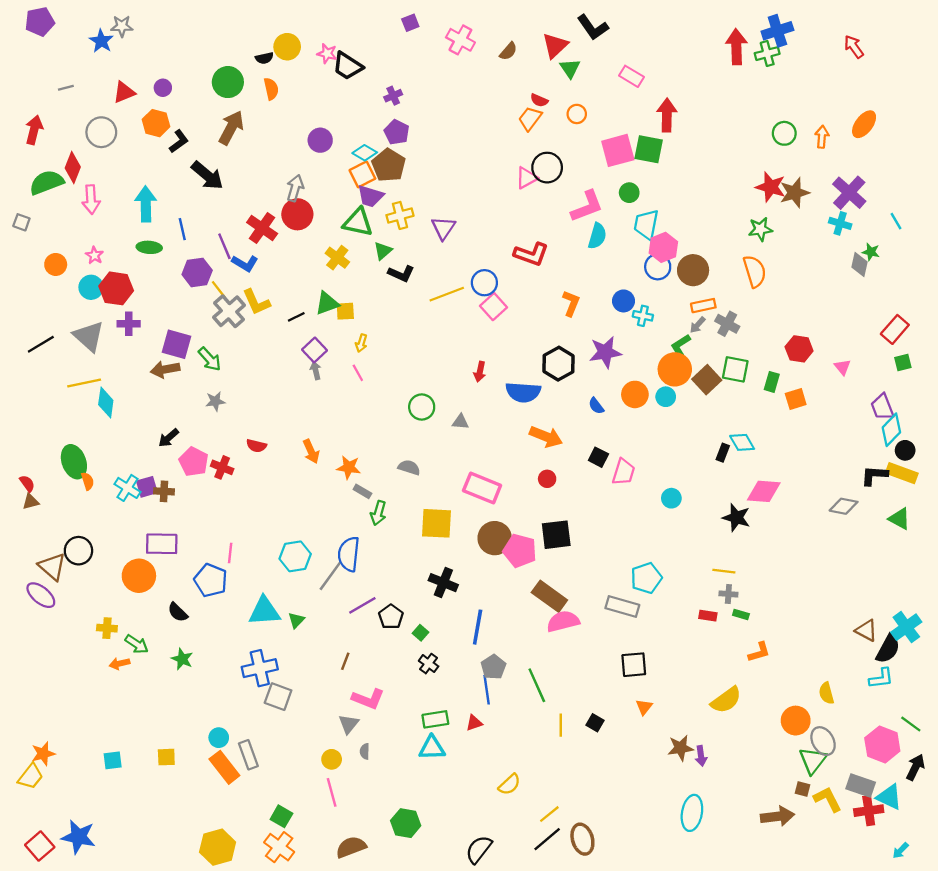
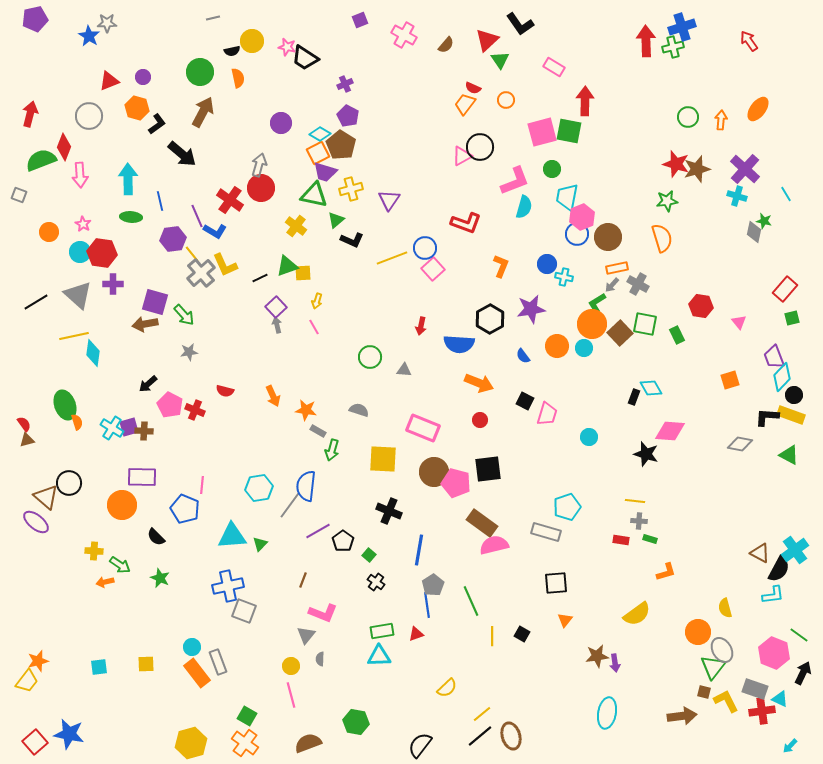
gray line: (66, 88) -> (213, 18), moved
green rectangle: (772, 382) -> (677, 335), turned -42
orange square: (796, 399) -> (730, 380), moved
cyan triangle: (889, 797) -> (780, 699), size x0.7

